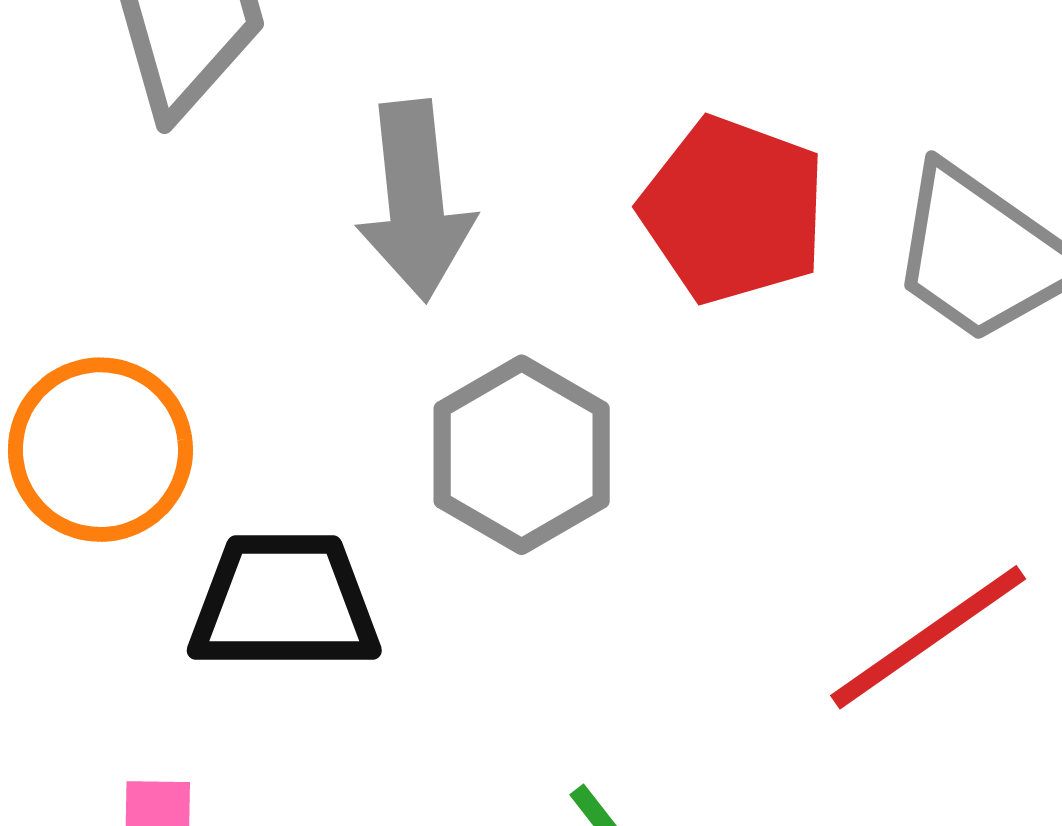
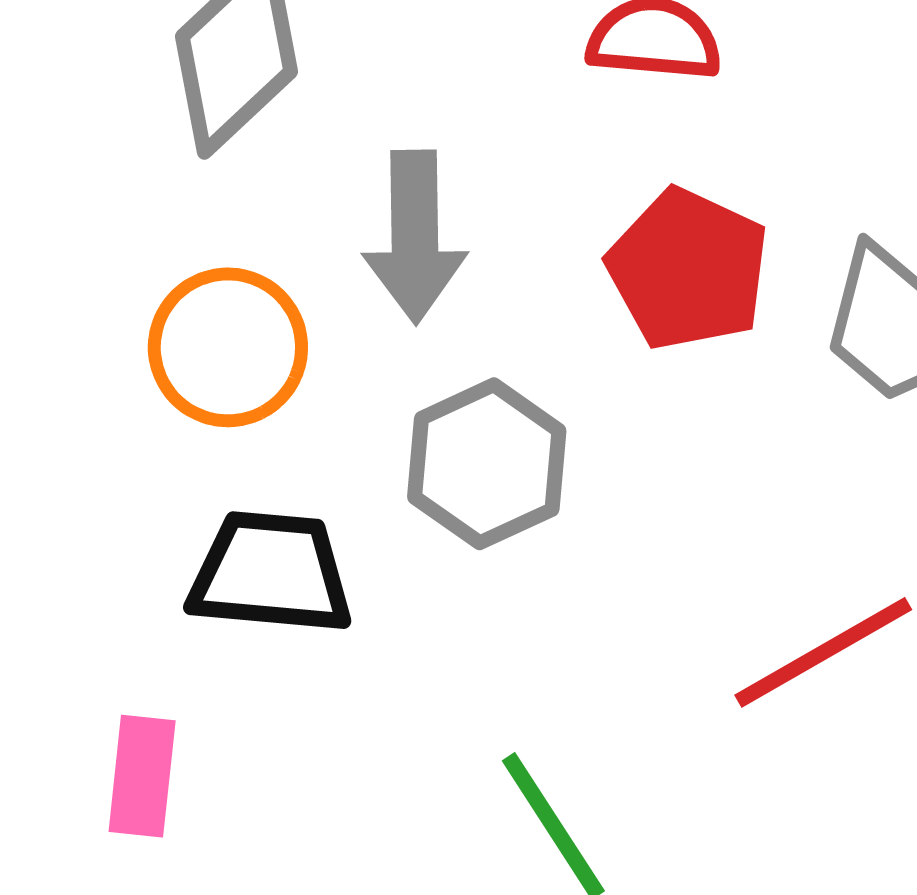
orange circle: (100, 450) -> (228, 347), moved

